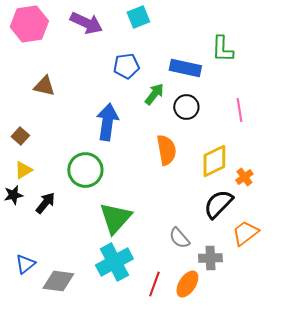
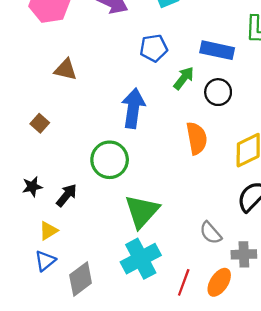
yellow triangle: (23, 170) -> (48, 231), moved
gray diamond: (58, 281) -> (81, 279), turned -44

